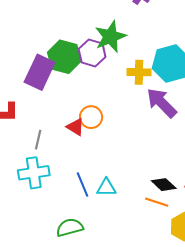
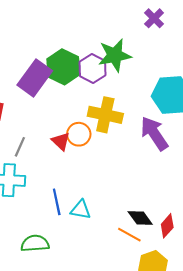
yellow cross: (139, 72) -> (105, 115), moved, size x1.4

